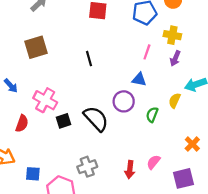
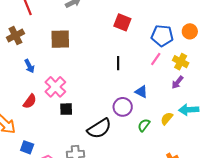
pink line: (147, 52) -> (156, 59), moved
black line: (89, 59) -> (118, 63), moved
black semicircle: (96, 119) -> (99, 129), moved, turned 85

